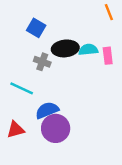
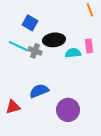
cyan semicircle: (88, 50) -> (73, 53), moved
cyan line: (22, 88) -> (18, 46), moved
purple circle: (56, 128) -> (68, 110), moved

